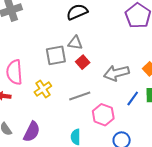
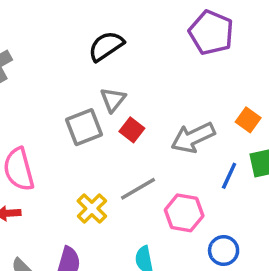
gray triangle: (75, 43) -> (113, 100), turned -49
yellow cross: (43, 89) -> (92, 209), moved

